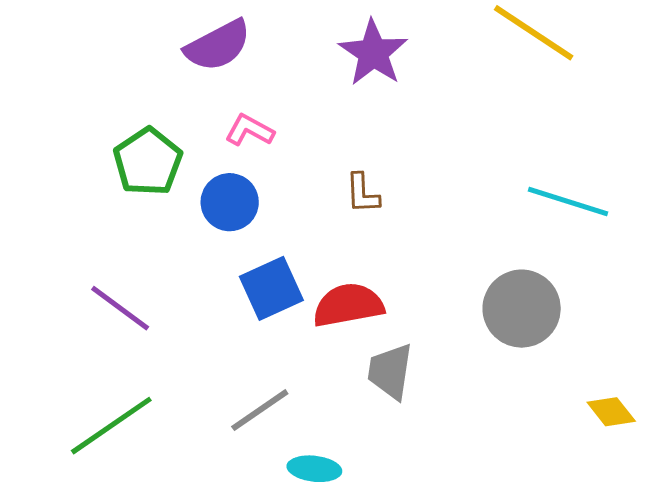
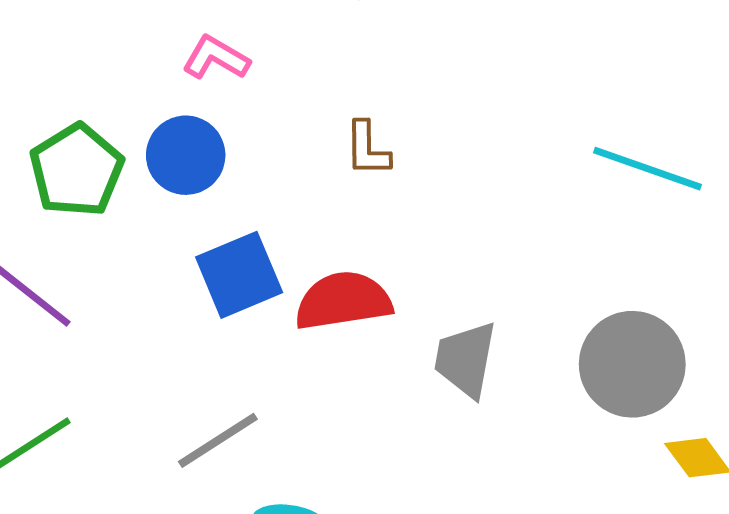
green pentagon: (148, 162) -> (77, 170), moved
gray circle: (522, 309) -> (632, 364), moved
gray trapezoid: (390, 371) -> (466, 359), moved

